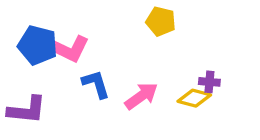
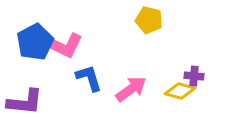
blue pentagon: (38, 45) -> (35, 42), turned 30

